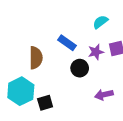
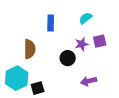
blue rectangle: (67, 43) -> (51, 23), moved, turned 56

